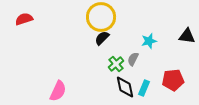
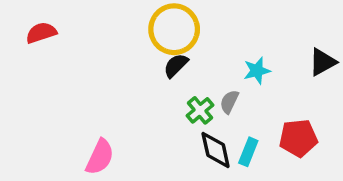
black triangle: (187, 36) -> (322, 62), turned -36

